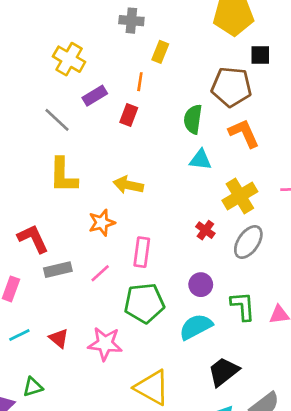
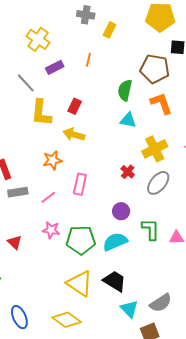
yellow rectangle: (160, 52) -> (110, 30), moved
red rectangle: (129, 115) -> (75, 106), moved
yellow L-shape: (63, 175) -> (41, 113), moved
green pentagon: (144, 303) -> (81, 240), moved
pink star: (105, 344) -> (51, 230), moved, size x0.7
black trapezoid: (223, 372) -> (115, 281), moved, turned 65

